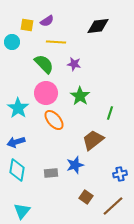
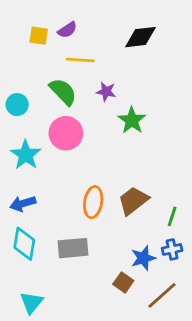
cyan circle: (12, 42) -> (17, 105), moved
green star: (80, 96) -> (132, 120), moved
green line: (110, 113) -> (172, 216), moved
orange ellipse: (54, 120) -> (93, 202), moved, turned 50
blue star: (75, 165) -> (143, 258), moved
gray rectangle: (51, 173) -> (73, 248), size x1.5

